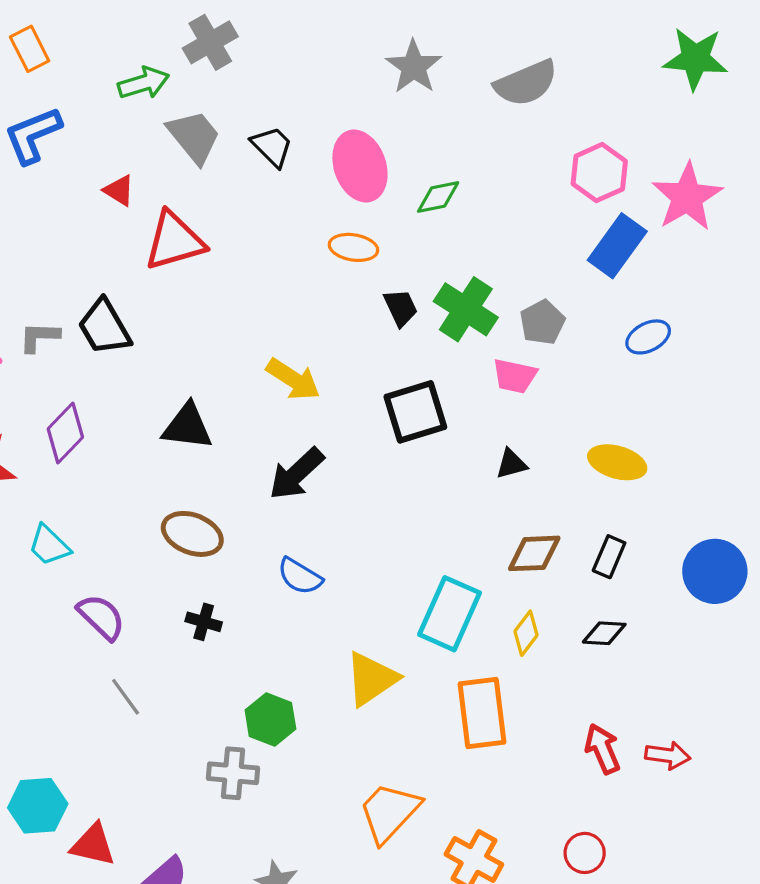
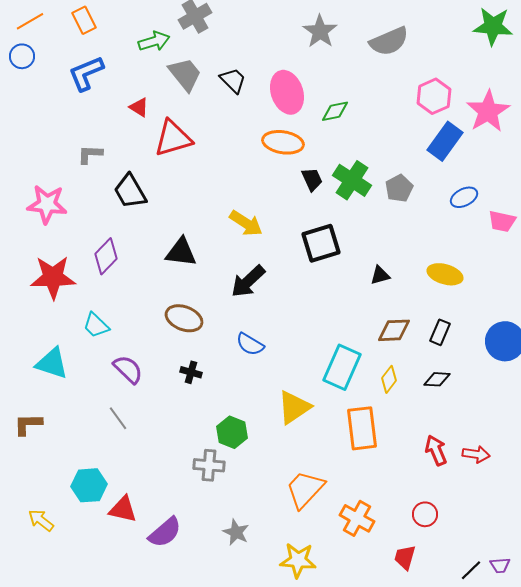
orange ellipse: (353, 247) -> (283, 142), size x1.4
gray L-shape: (39, 337) -> (90, 154), moved
pink trapezoid: (515, 376) -> (502, 221), moved
gray line: (126, 697) -> (118, 418), moved

